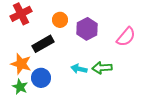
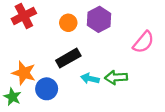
purple hexagon: (87, 29) -> (99, 19), moved
black rectangle: (43, 44) -> (68, 58), moved
green star: (20, 87) -> (12, 97), moved

